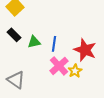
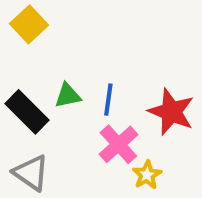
black rectangle: (14, 35) -> (27, 112), moved, size x1.5
yellow star: (75, 71) -> (147, 175), moved

